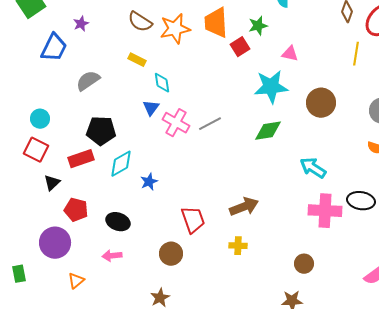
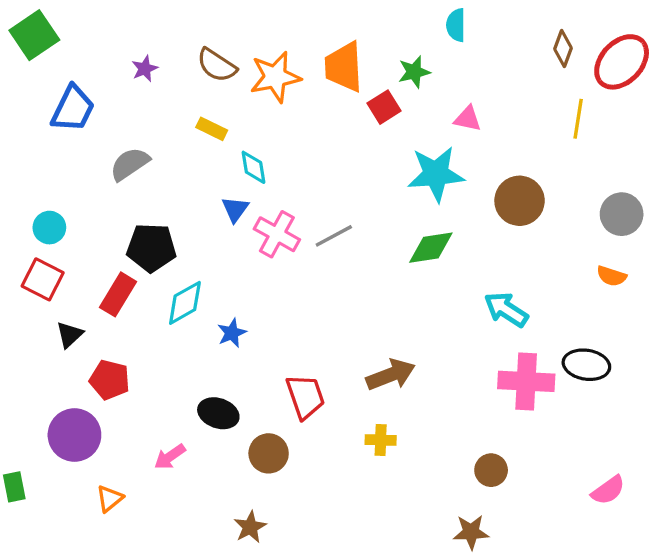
purple star: (81, 24) -> (145, 69), moved
red rectangle: (81, 159) -> (118, 294), turned -40
black ellipse: (118, 222) -> (218, 413), moved
pink arrow: (112, 256) -> (170, 457), turned -30

